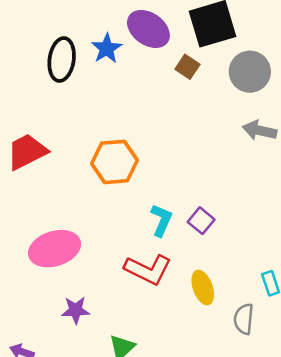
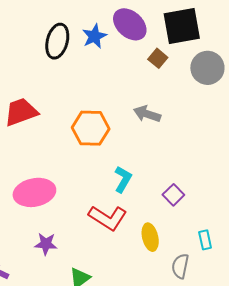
gray arrow: (260, 130) -> (147, 114), moved
purple square: (201, 221) -> (173, 195), moved

